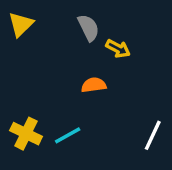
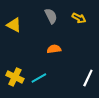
yellow triangle: (21, 24) -> (14, 25), moved, turned -49
yellow arrow: (118, 49) -> (79, 18), moved

